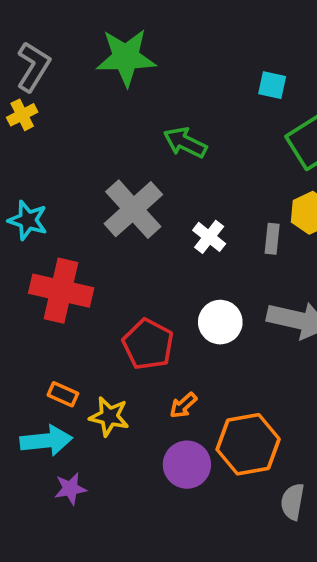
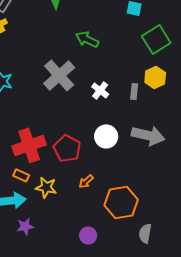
red cross: (61, 291) -> (29, 145), moved, turned -32
purple circle: (187, 465) -> (88, 235), moved, size x0.7

